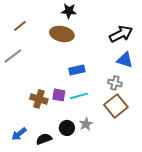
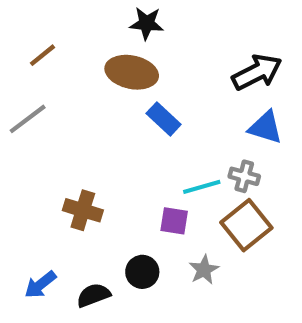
blue rectangle: (77, 70) -> (164, 119), moved, turned 56
purple square: (59, 95) -> (174, 221), moved
cyan line: (79, 96) -> (202, 187), moved
gray star: (86, 124) -> (204, 270), moved

